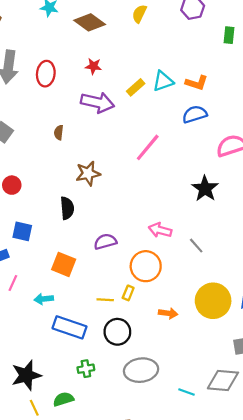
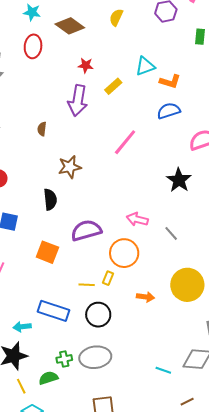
red star: (93, 66) -> (86, 65), moved
red ellipse: (46, 74) -> (33, 46), moved
cyan triangle: (163, 81) -> (145, 66), moved
purple arrow: (97, 102) -> (78, 101), turned 88
purple semicircle: (105, 242) -> (86, 230), size x1.4
cyan arrow: (44, 299) -> (22, 327), moved
green cross: (86, 369) -> (64, 359), moved
gray ellipse: (141, 370) -> (95, 357), moved

